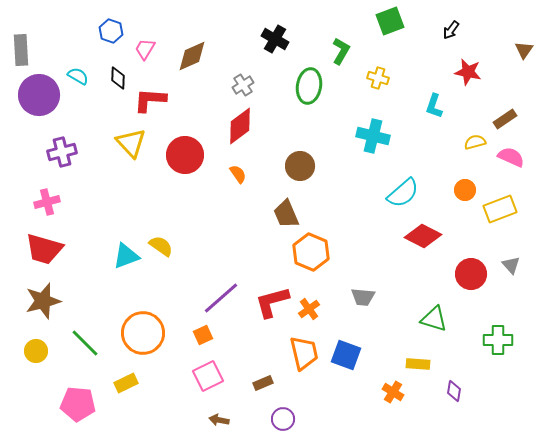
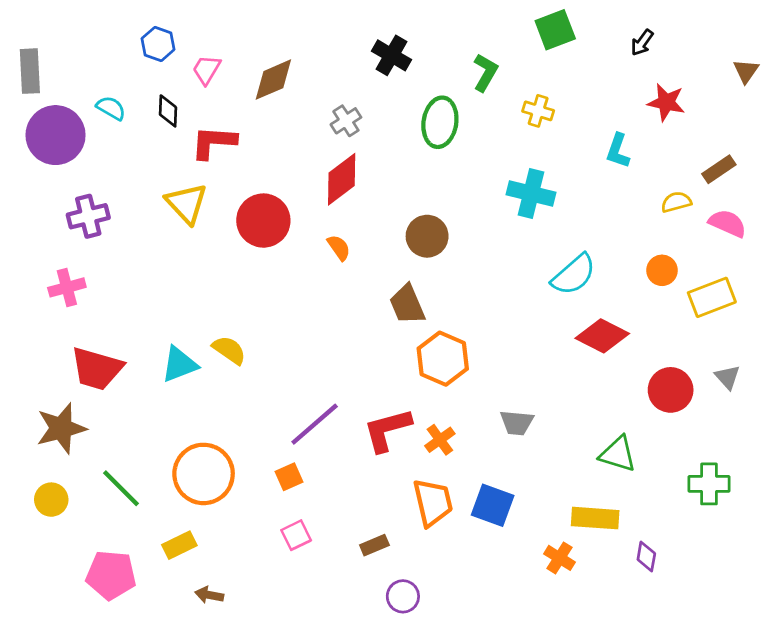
red trapezoid: (44, 249) -> (97, 369), moved
yellow rectangle: (418, 364) -> (595, 518), size x1.4
pink square: (208, 376) -> (296, 535), size x0.7
brown arrow: (219, 420) -> (209, 595), moved

